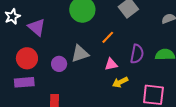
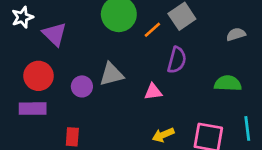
orange line: (108, 37) -> (152, 30), moved
purple semicircle: (137, 54) -> (177, 60), moved
yellow arrow: (120, 82) -> (163, 135), moved

